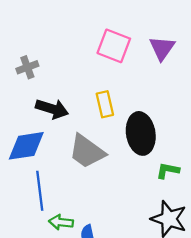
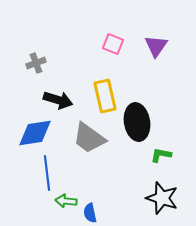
pink square: (114, 46) -> (113, 44), size x0.7
yellow rectangle: (105, 104) -> (105, 96), size x1.4

